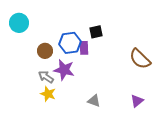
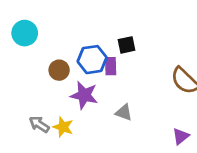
gray arrow: (46, 77) -> (39, 124), moved
gray triangle: (94, 101) -> (124, 112), moved

